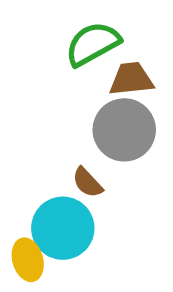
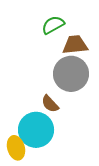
green semicircle: (93, 44) -> (53, 25), size x0.7

